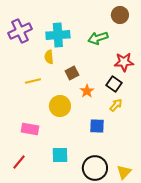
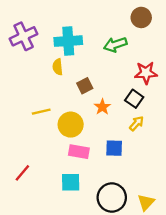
yellow line: (33, 81) -> (41, 112), moved
pink rectangle: (30, 129) -> (79, 152), moved
red line: (19, 162) -> (22, 173), moved

